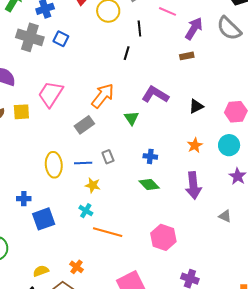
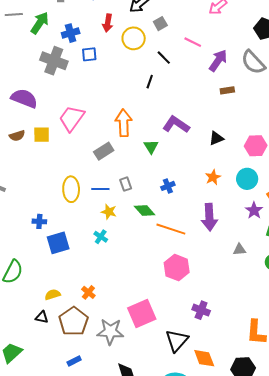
black line: (139, 28) -> (164, 58), turned -42
blue square: (61, 39) -> (89, 54), moved, turned -35
brown rectangle: (187, 56) -> (227, 90), moved
orange arrow: (103, 96) -> (124, 123), turned -44
blue cross: (150, 156) -> (168, 186), turned -32
green diamond: (149, 184) -> (145, 211), moved
gray triangle: (225, 216) -> (239, 250), turned -32
orange line: (108, 232) -> (171, 229), moved

